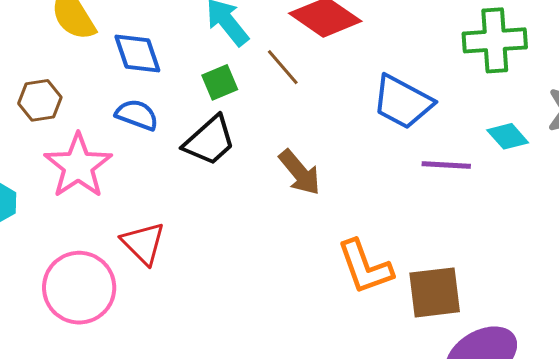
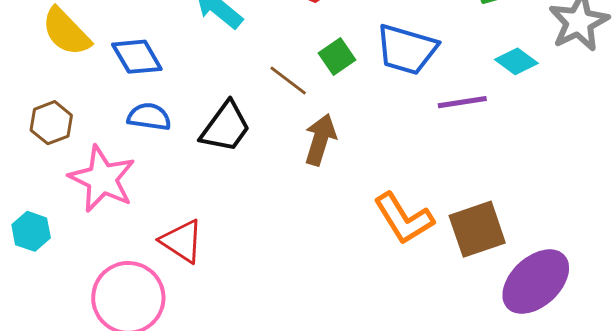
brown line: (283, 67) -> (288, 81), moved
green square: (220, 82) -> (337, 56), moved
brown arrow: (300, 172) -> (320, 140), turned -111

